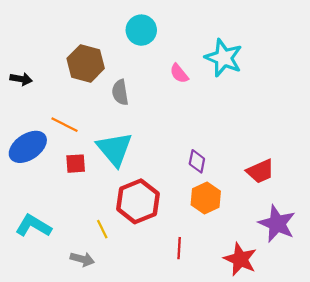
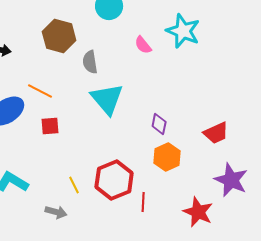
cyan triangle: (115, 149) -> (107, 99), moved
red hexagon: (138, 201) -> (114, 180), moved

